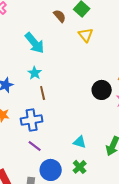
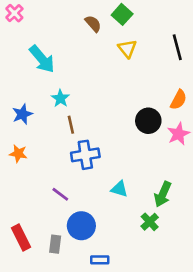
cyan arrow: (35, 43) -> (42, 59), moved
blue cross: (32, 120) -> (85, 155), moved
green cross: (80, 167) -> (150, 222), moved

